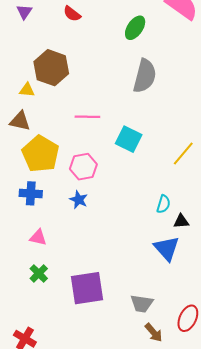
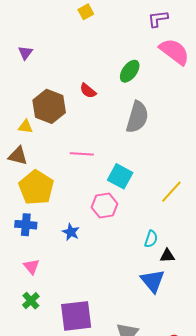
red semicircle: (72, 14) -> (88, 91), moved
pink hexagon: (83, 167) -> (105, 206), moved
pink triangle: (38, 238) -> (31, 267), turned 36

